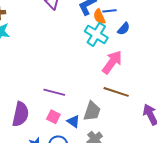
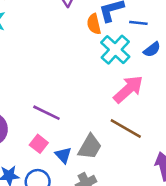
orange semicircle: (99, 17) -> (94, 24), moved

